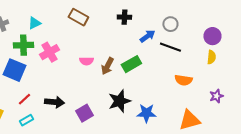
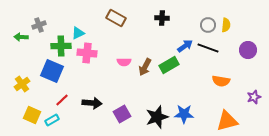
cyan triangle: (34, 23) -> (78, 33), moved
blue arrow: (147, 36) -> (185, 46), moved
purple circle: (212, 36) -> (248, 50), moved
pink cross: (49, 52) -> (87, 53), turned 36
yellow semicircle: (211, 57) -> (226, 25), moved
black star: (119, 101) -> (157, 117), moved
cyan rectangle: (26, 120) -> (52, 120), moved

